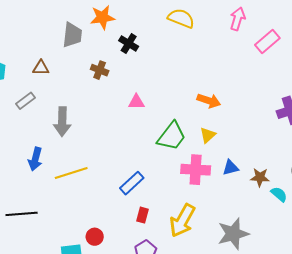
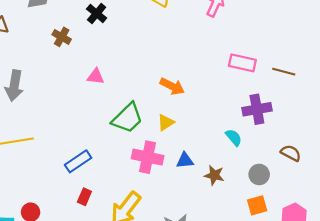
pink rectangle: (267, 42) -> (242, 63), moved, turned 45
cyan semicircle: (279, 194) -> (234, 137), moved

